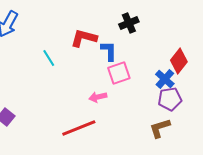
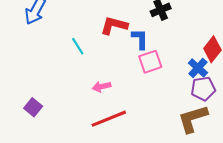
pink arrow: (98, 97) -> (102, 87), moved
brown L-shape: (160, 128) -> (193, 119), size x1.4

